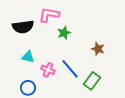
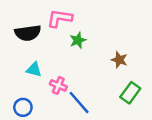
blue line: (70, 69) -> (79, 102), moved
green rectangle: (92, 81) -> (130, 93), moved
blue circle: (28, 88) -> (23, 107), moved

